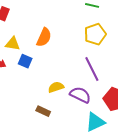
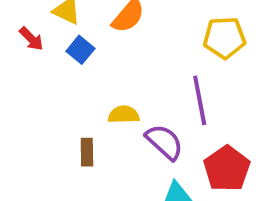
brown rectangle: (43, 111) -> (87, 152), turned 48

